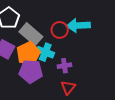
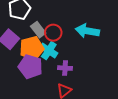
red circle: (60, 30) -> (53, 33), moved
gray rectangle: (31, 34) -> (38, 30), size x0.7

